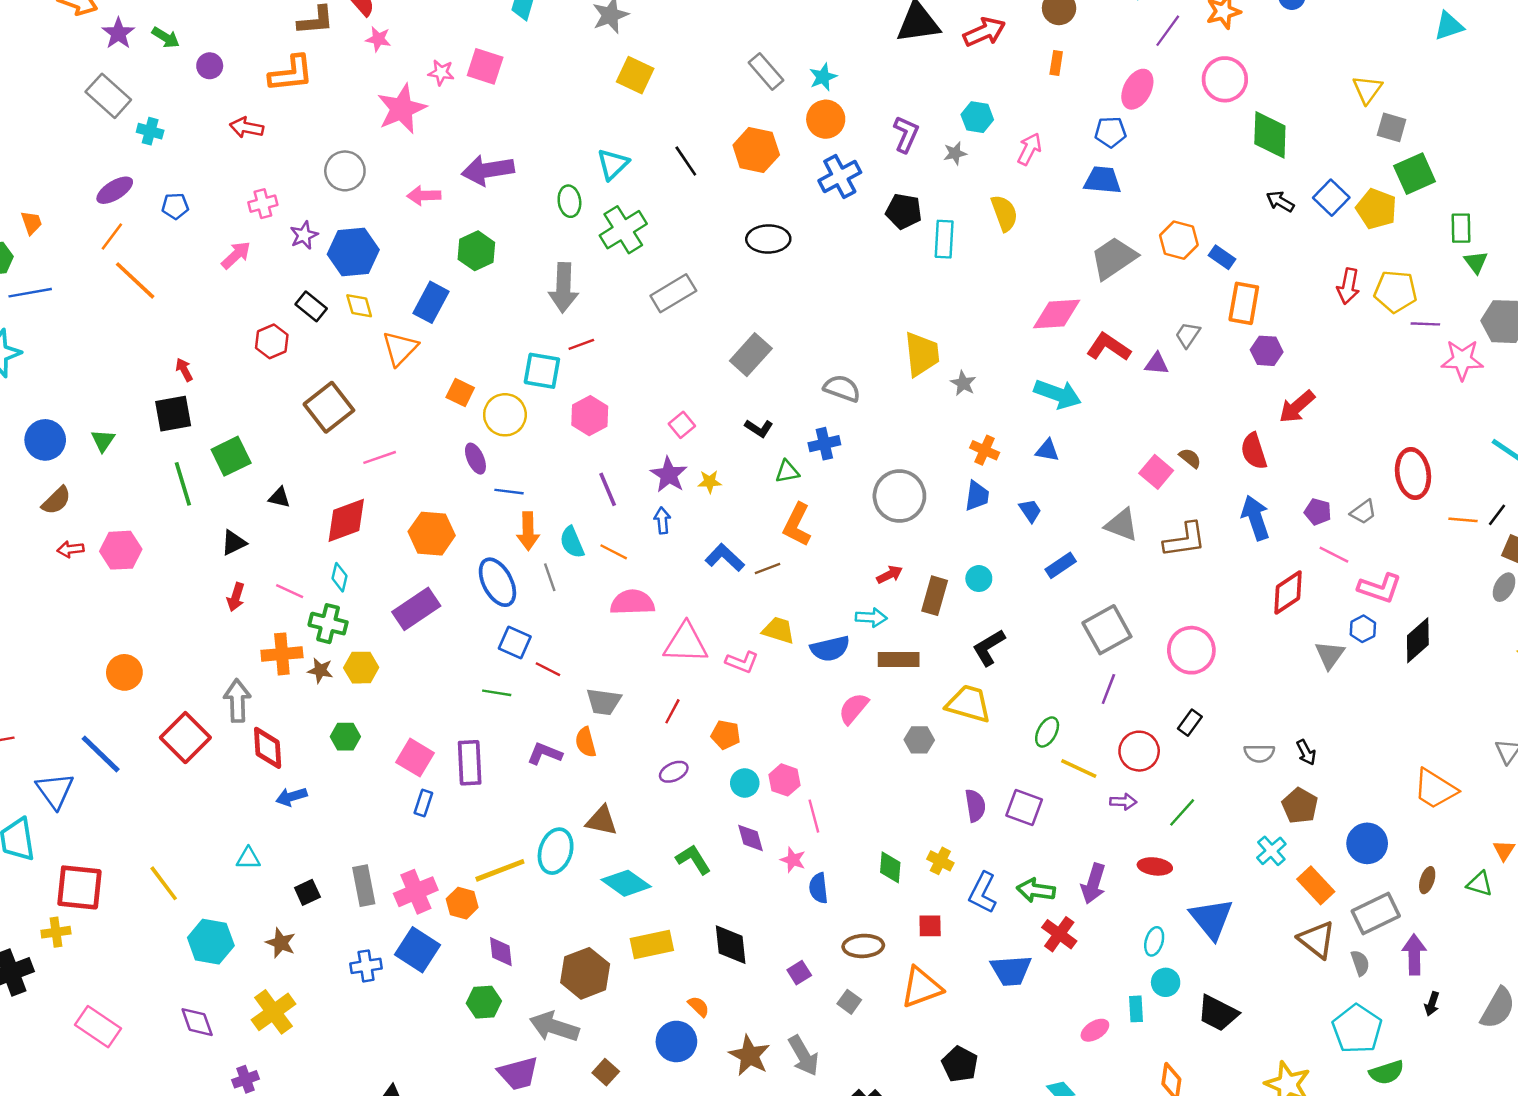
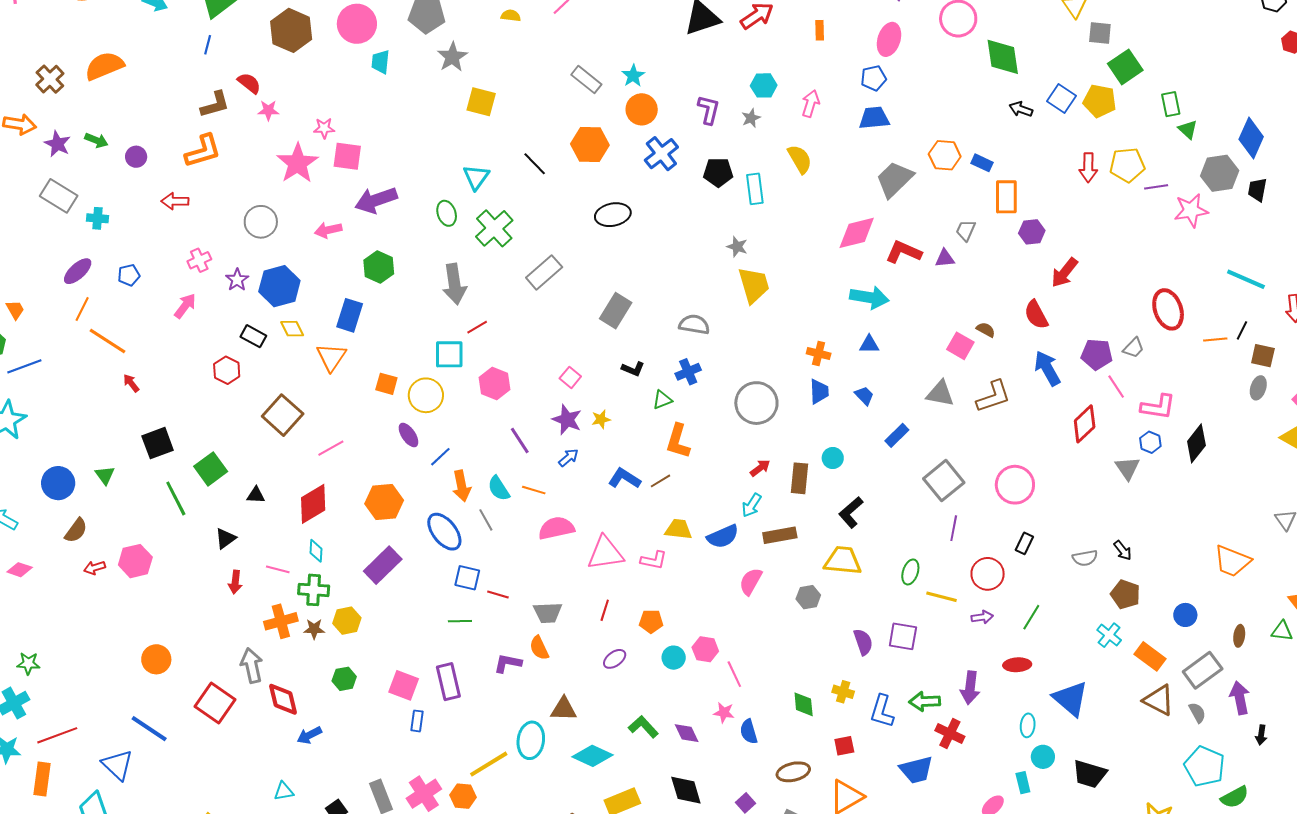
pink square: (485, 66) -> (347, 156), moved
red arrow: (184, 370) -> (131, 383), moved
gray star: (963, 383) -> (737, 247), moved
blue line: (509, 492) -> (440, 457), turned -40
purple pentagon: (1318, 512) -> (1097, 354), size x1.4
blue arrow: (662, 521) -> (569, 458), turned 65
pink line: (1334, 555) -> (1116, 387), turned 40
cyan arrow: (871, 618) -> (752, 505), turned 130
purple diamond: (751, 838) -> (687, 733), moved
blue circle: (1367, 843) -> (1185, 615), size x0.7

